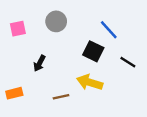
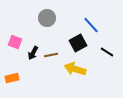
pink square: (18, 29) -> (15, 42), moved, turned 32
black square: (93, 51) -> (78, 43), turned 36
brown line: (61, 97) -> (51, 55), moved

